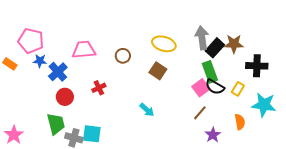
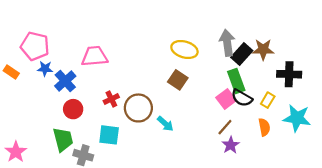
brown circle: (123, 56) -> (138, 108), moved, size x1.6
orange semicircle: (240, 122) -> (264, 127), moved
cyan square: (92, 134) -> (109, 135), moved
purple star: (213, 135) -> (231, 145), moved

